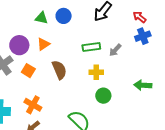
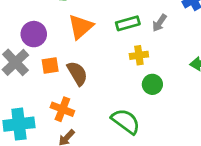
orange triangle: (43, 44) -> (81, 27), moved, size x1.5
brown semicircle: (59, 70) -> (77, 73), moved
orange square: (28, 71) -> (50, 65), turned -32

